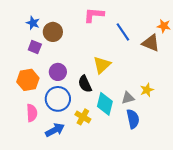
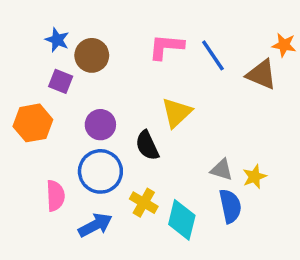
pink L-shape: (94, 15) -> (166, 47), moved
orange hexagon: (28, 80) -> (33, 123), moved
yellow star: (147, 90) -> (255, 177), moved
gray triangle: (128, 98) -> (222, 170), turned 32
cyan diamond: (105, 104) -> (182, 220), moved

